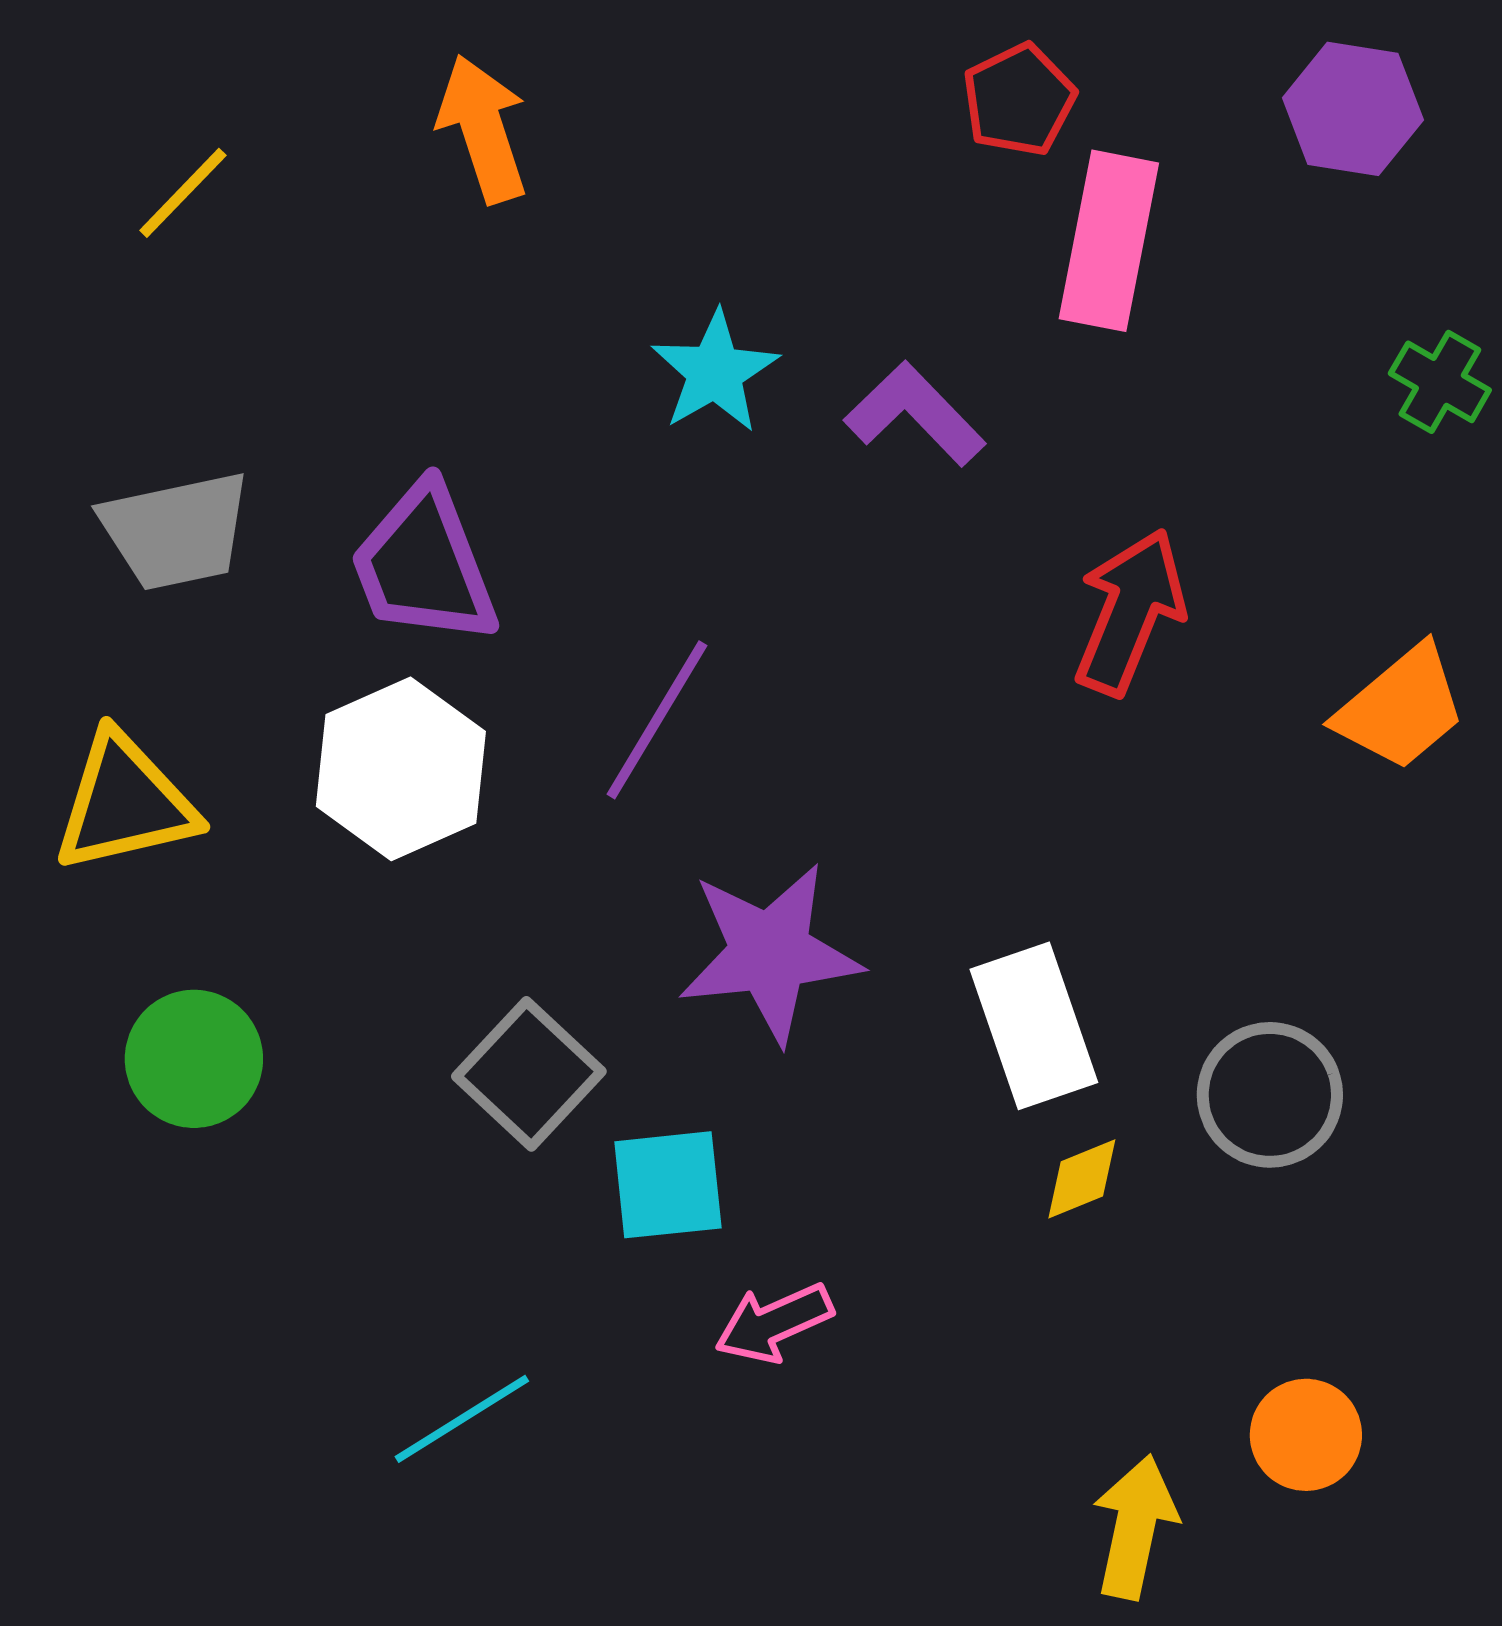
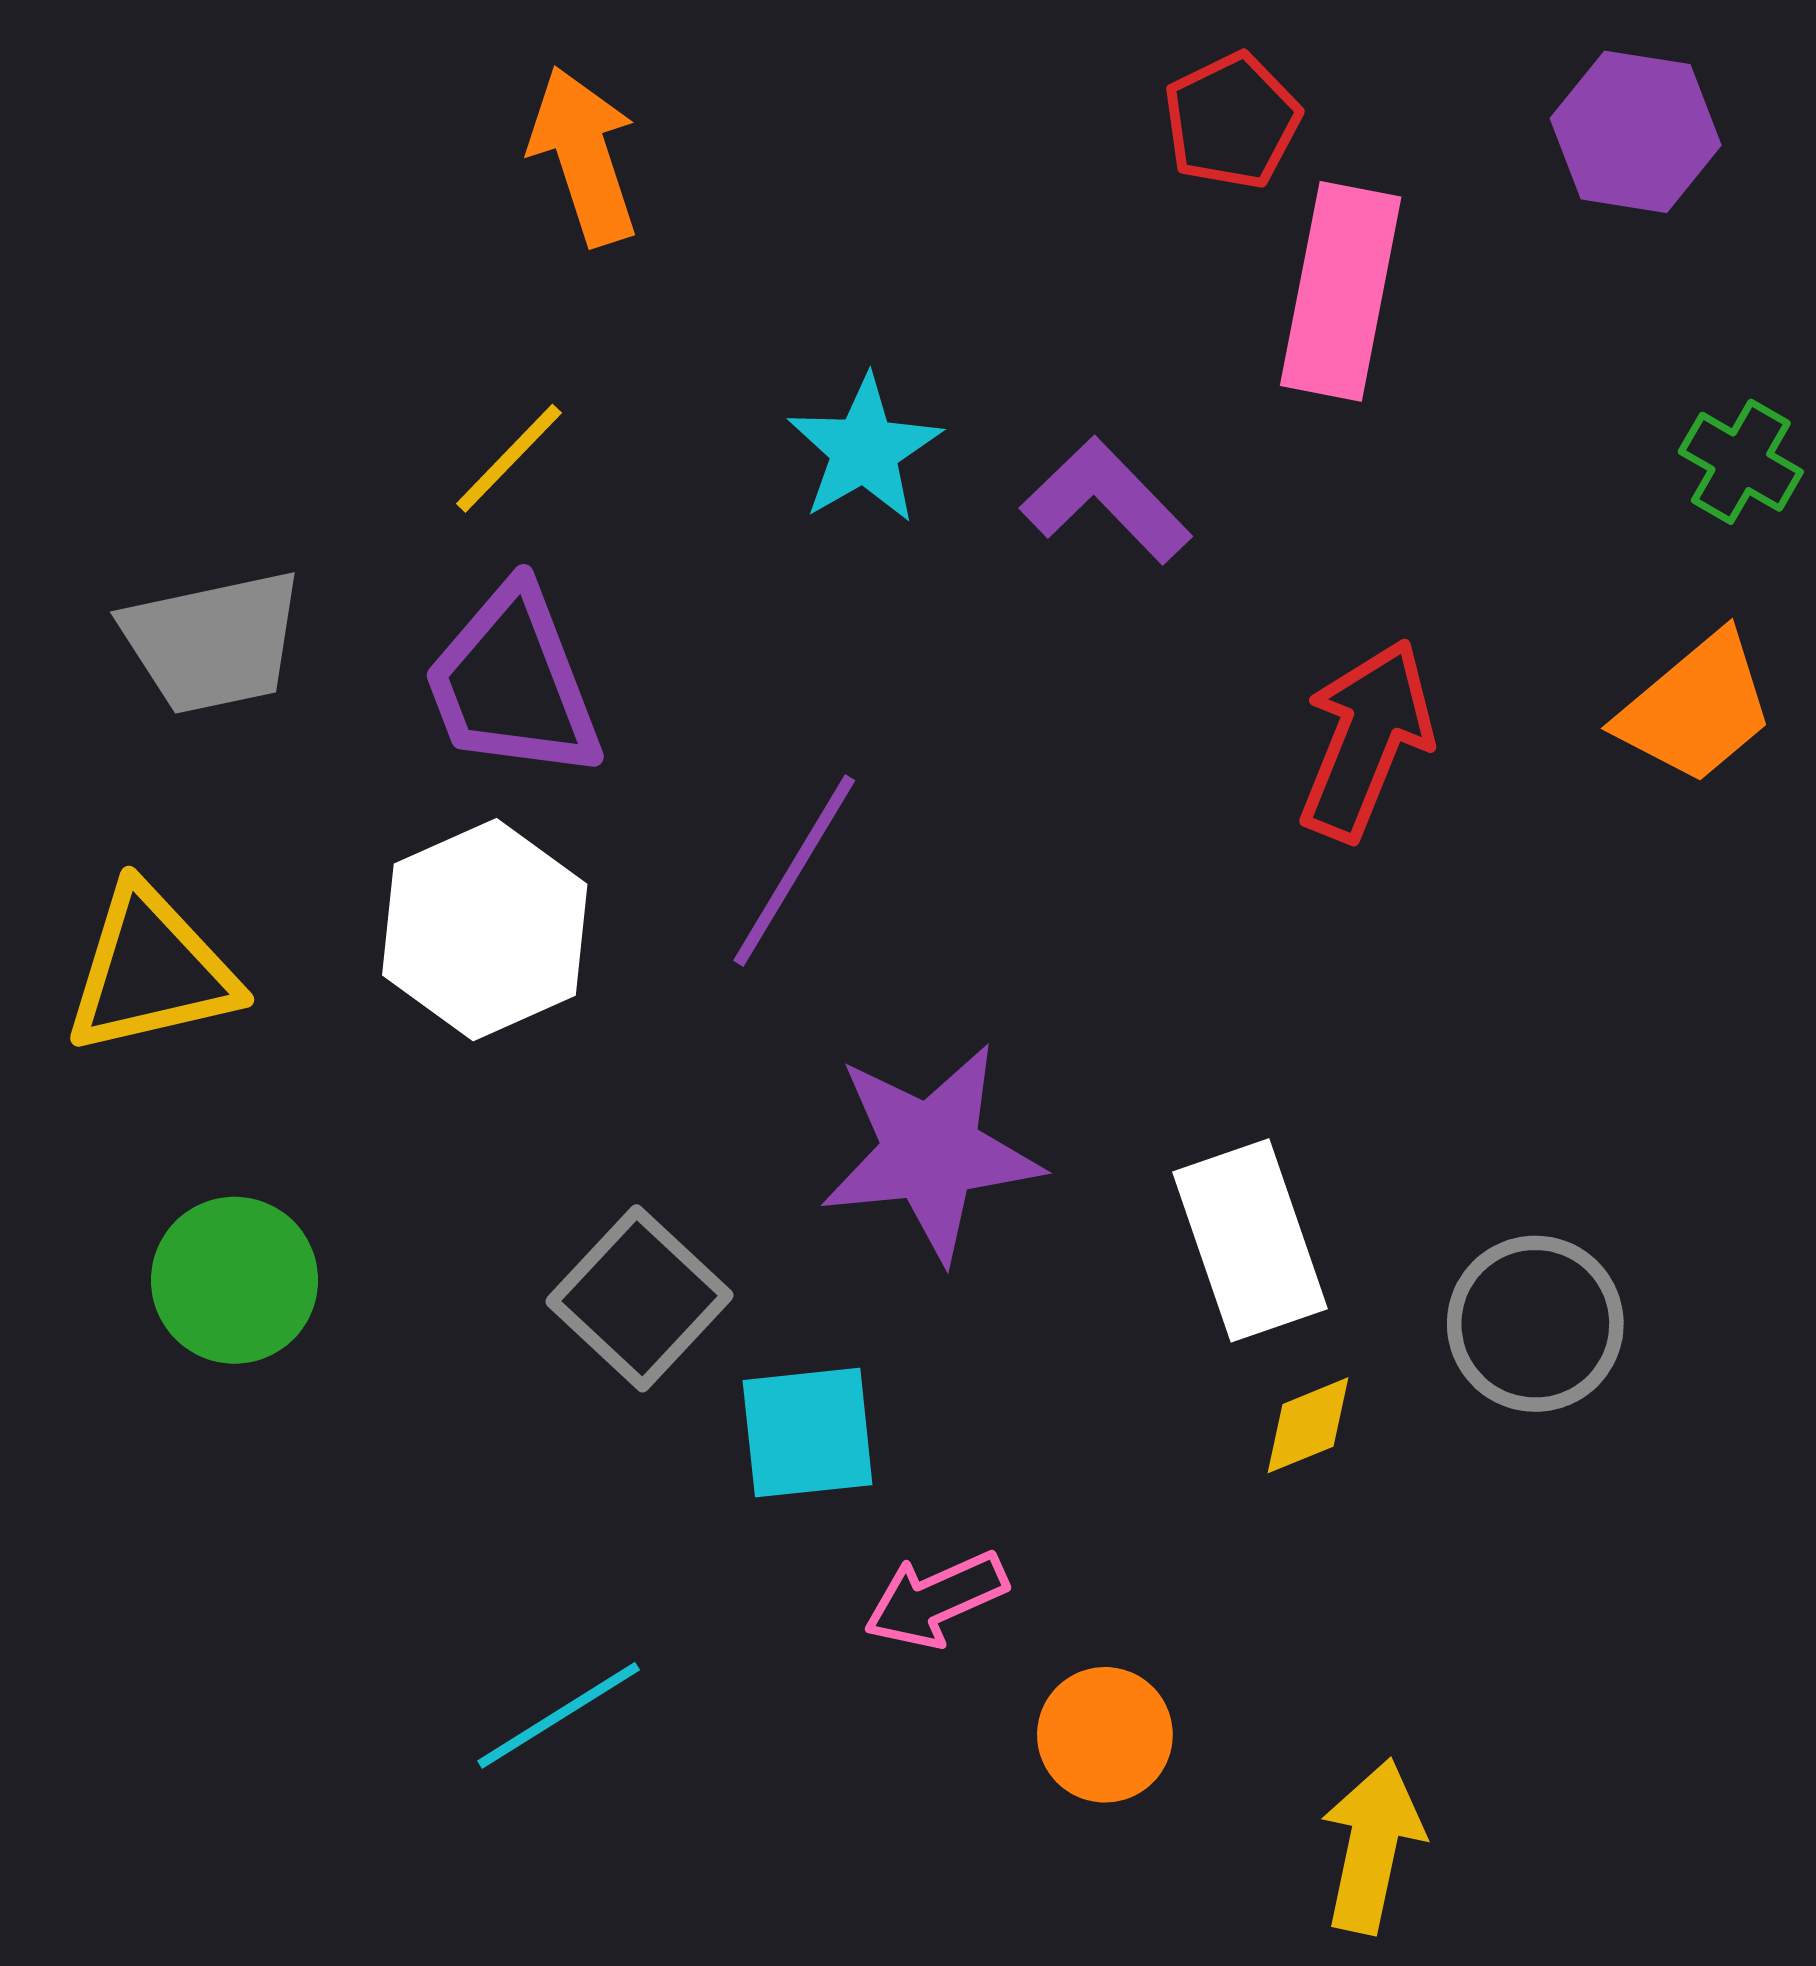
yellow line: (183, 193) -> (509, 458), moved
orange trapezoid: (1401, 708) -> (1696, 708), moved
orange circle: (1306, 1435) -> (1105, 1735), moved

